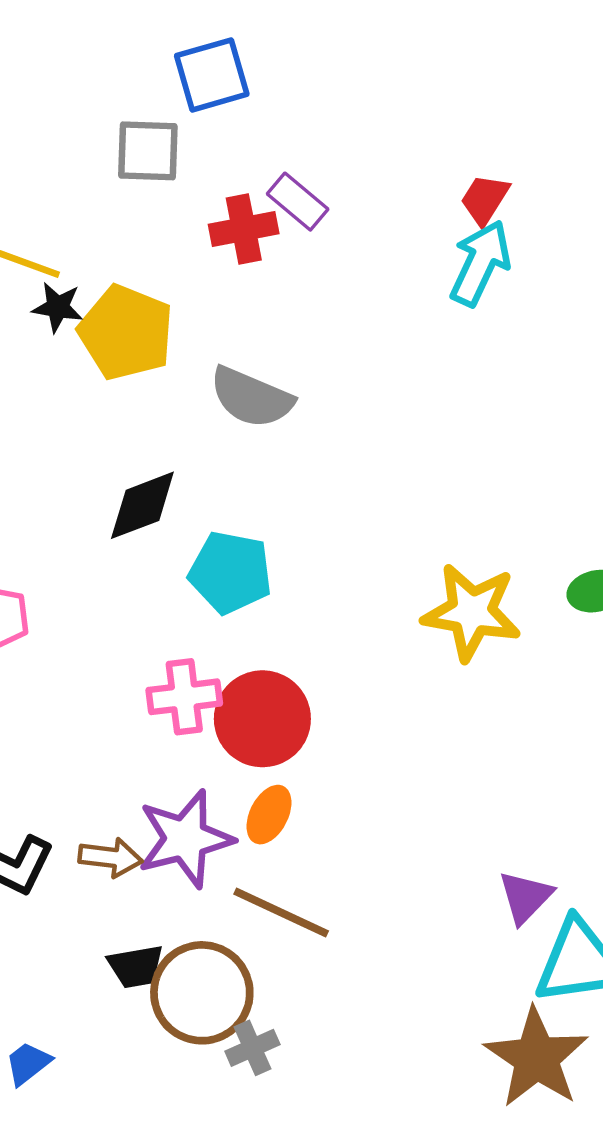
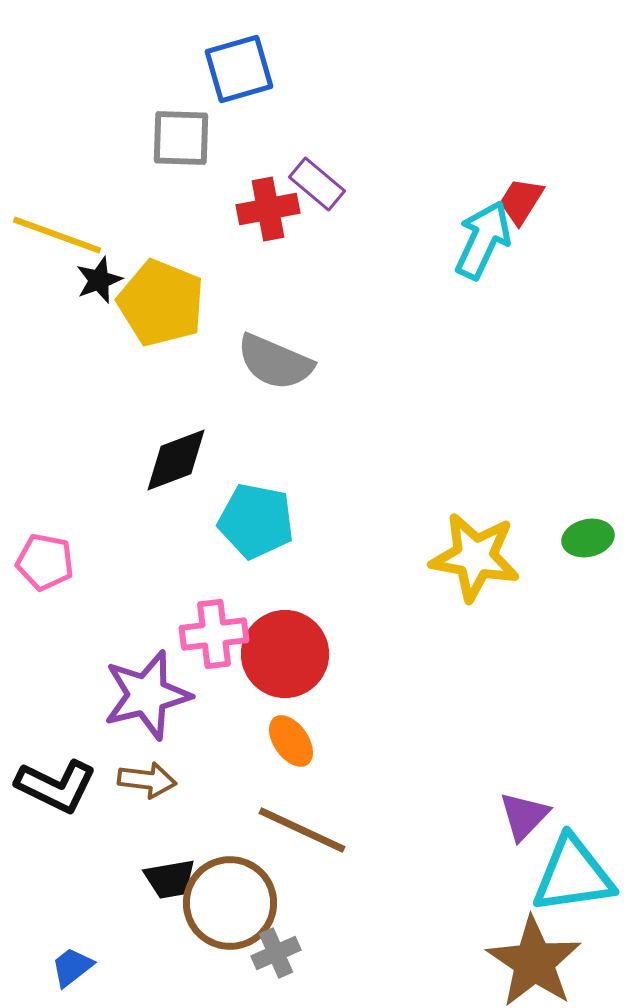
red trapezoid: (485, 199) -> (521, 201), moved
black star: (58, 307) -> (99, 280), turned -30
orange ellipse: (269, 815) -> (291, 741), turned -62
purple star: (185, 839) -> (147, 695), moved

